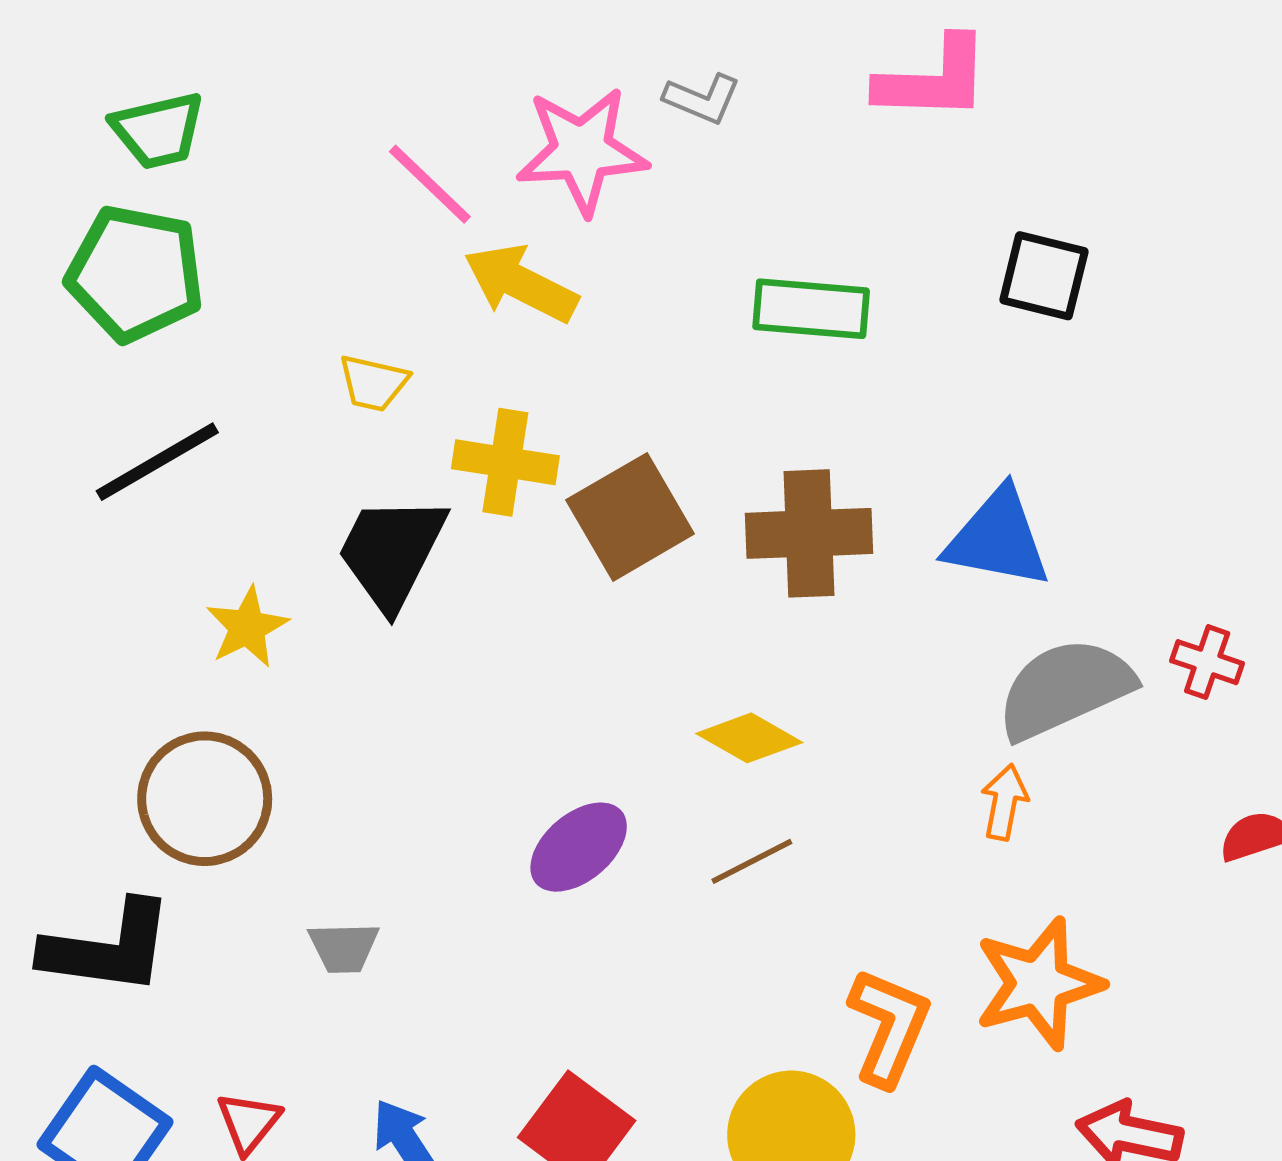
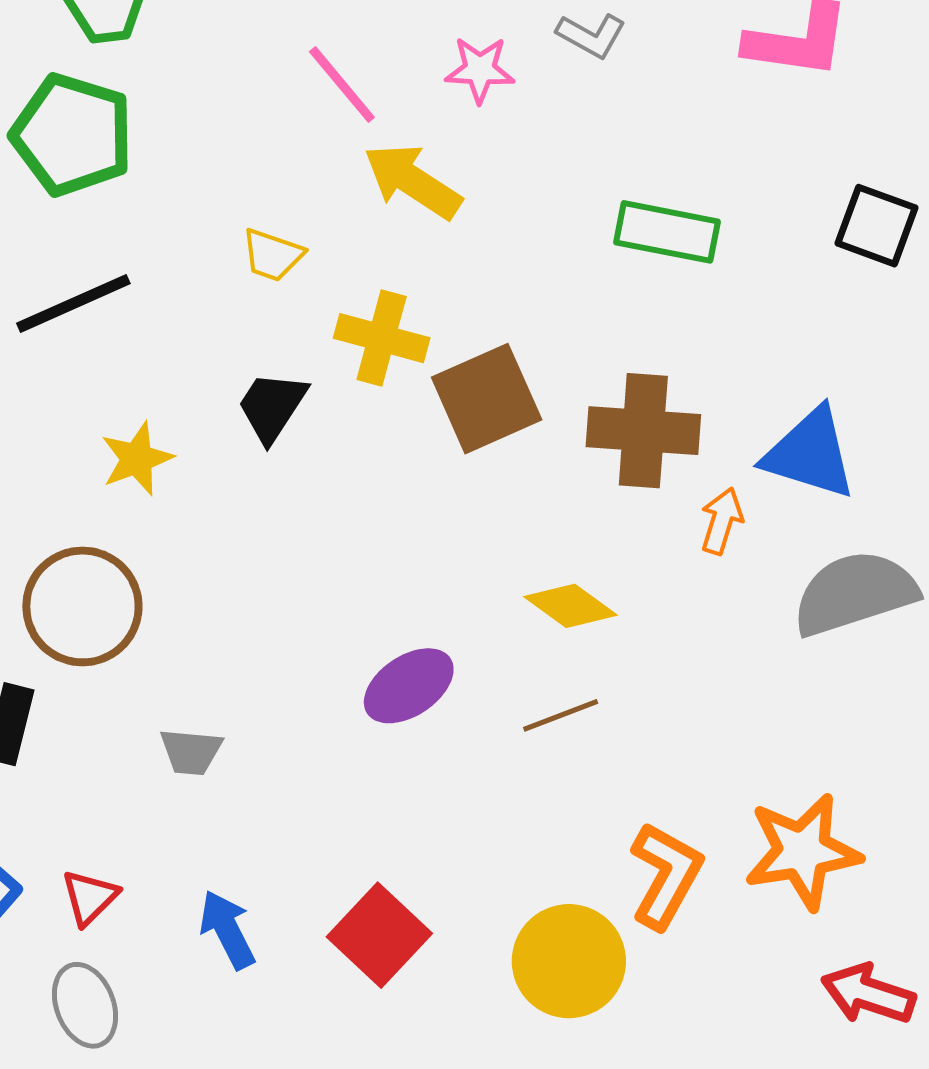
pink star: (582, 151) -> (480, 70), size x0.6
black trapezoid: (392, 552) -> (272, 407), size x0.7
orange arrow: (1004, 802) -> (722, 521), moved

